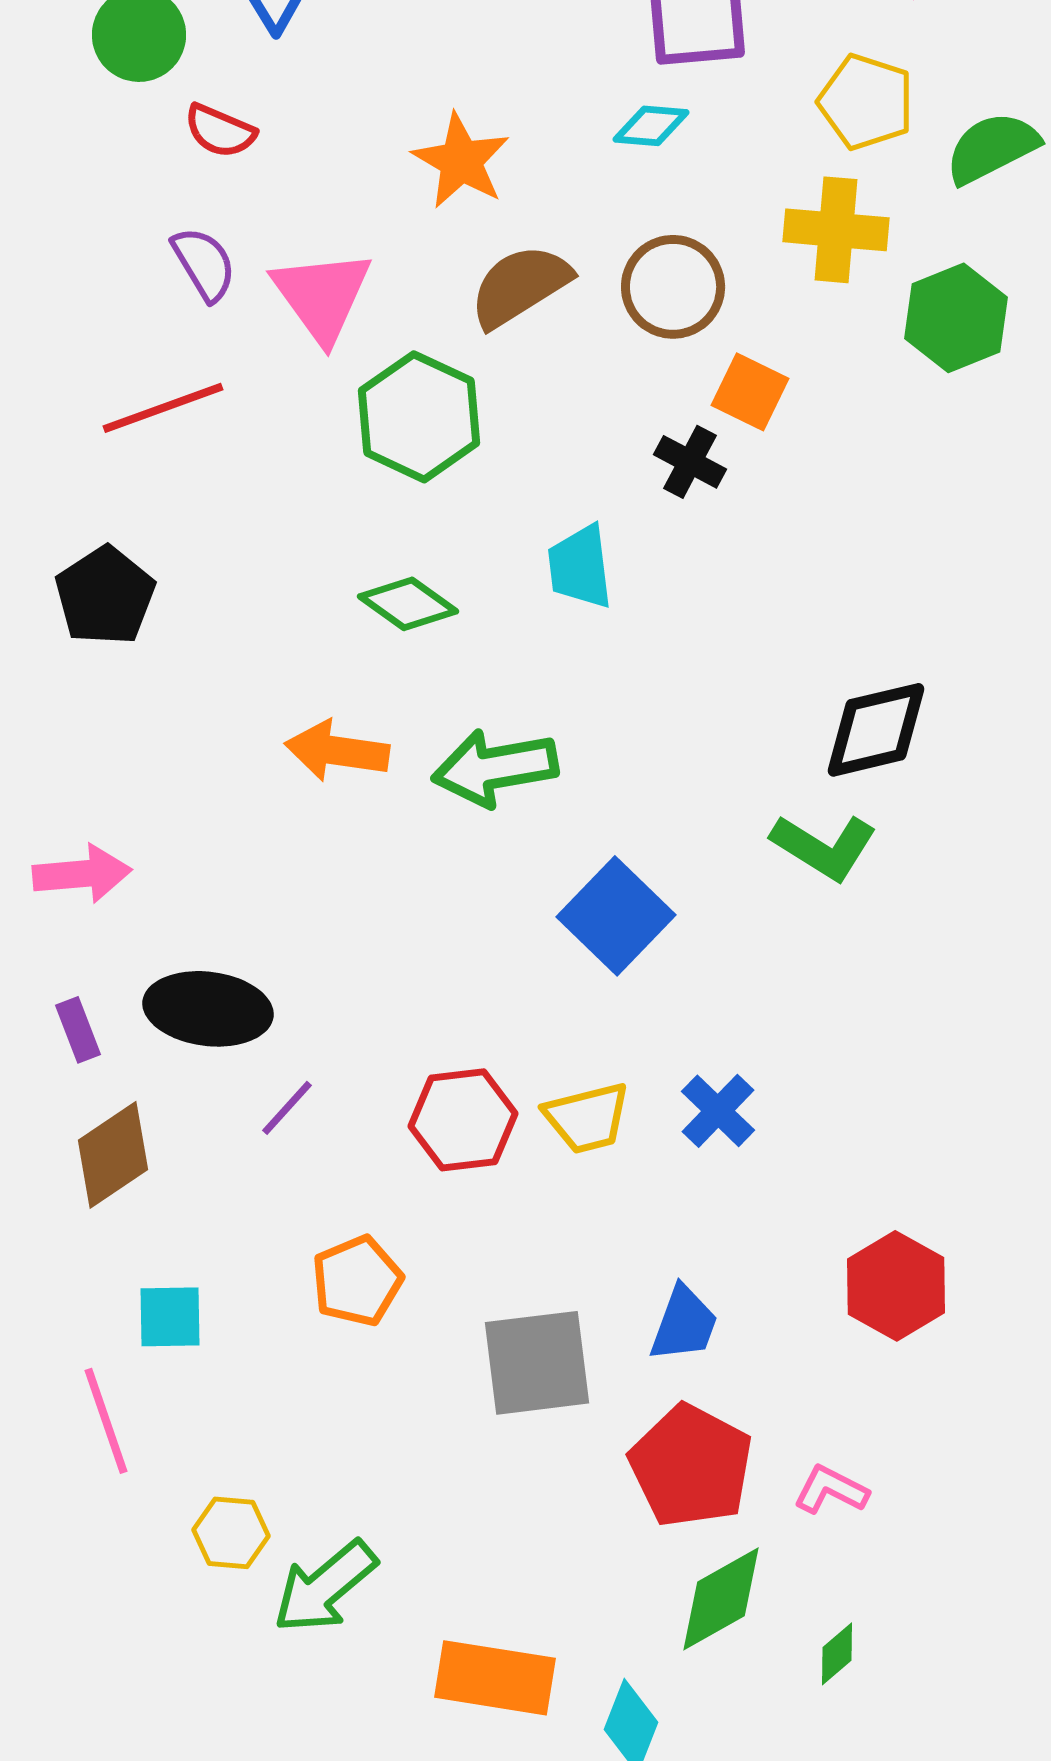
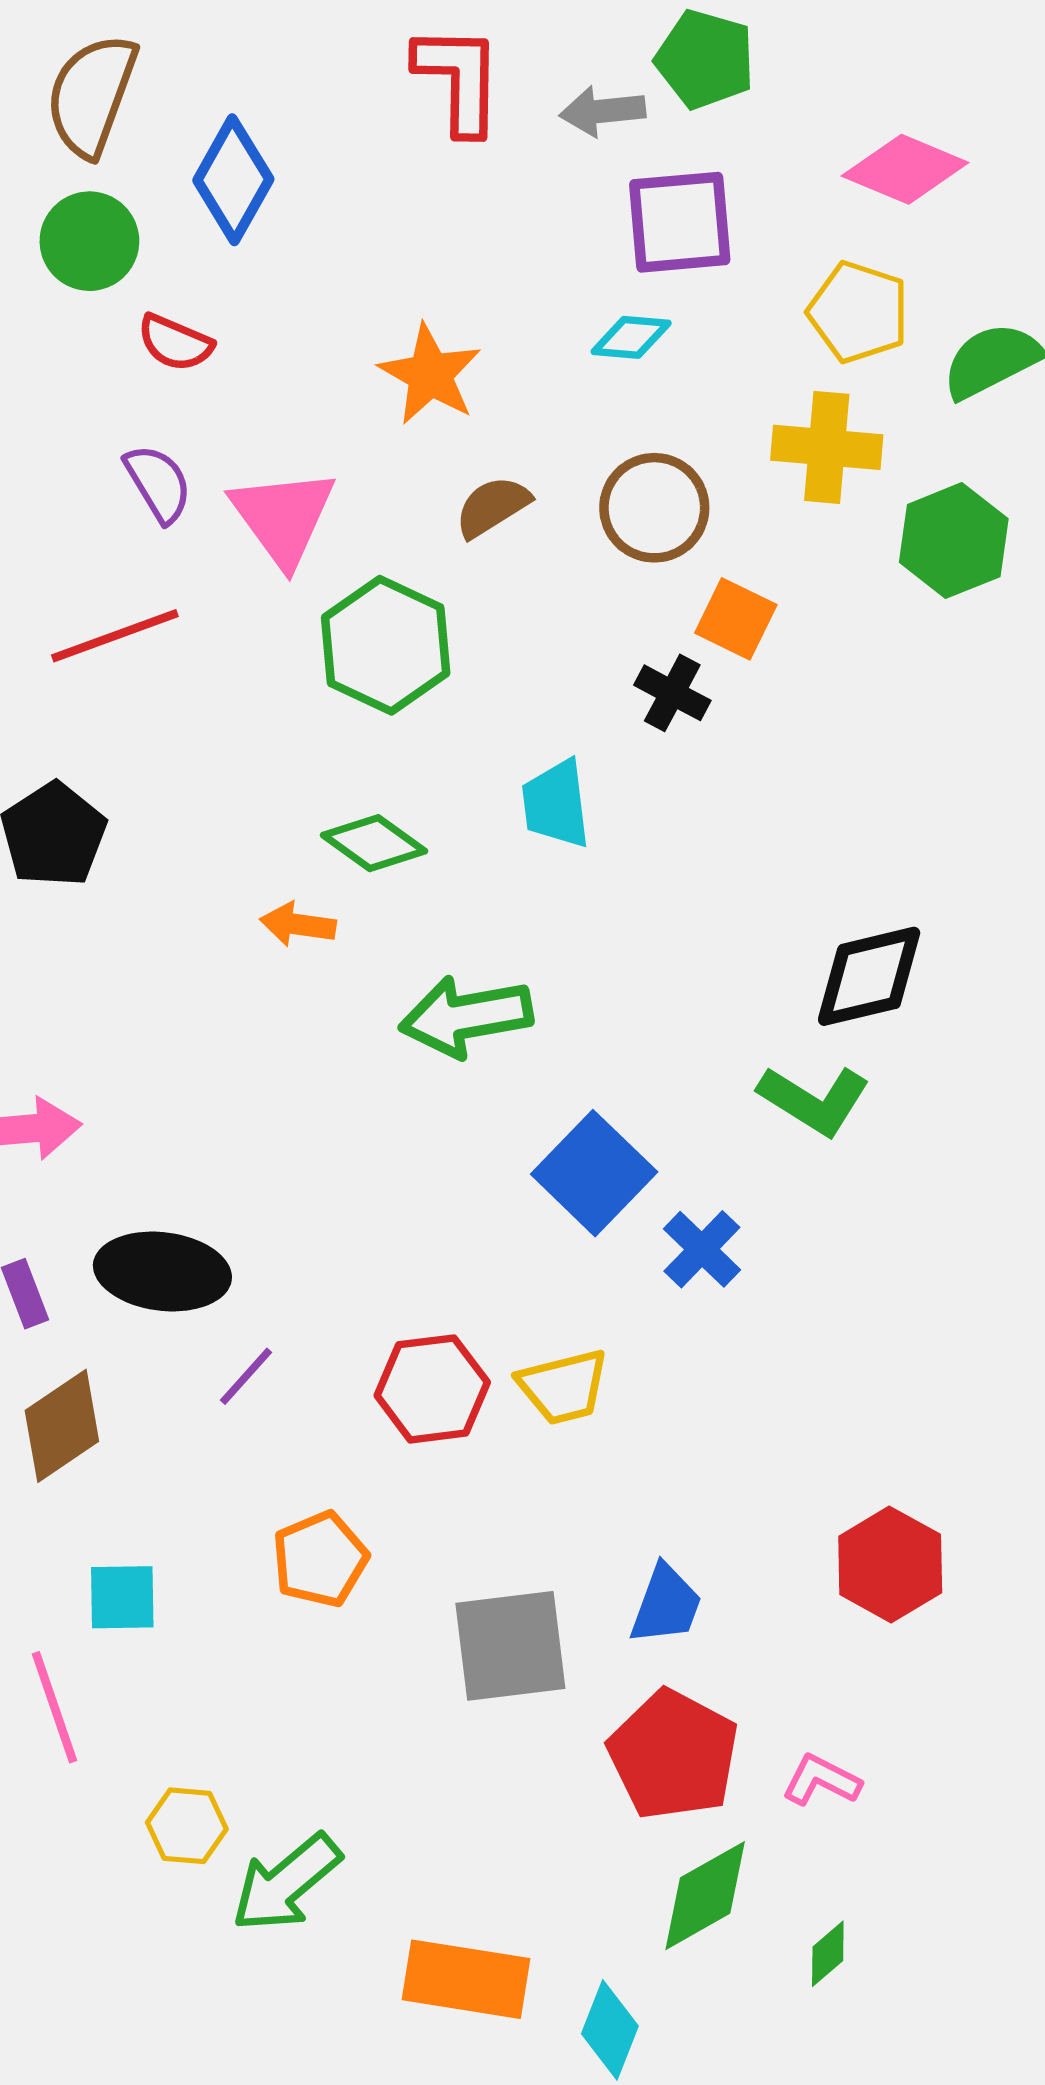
brown semicircle: (520, 286) -> (492, 507), size x0.7
orange arrow: (337, 751) -> (298, 925), moved, size x0.7
blue cross: (718, 1111) -> (702, 1249), moved

